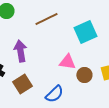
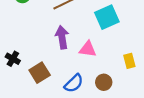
purple arrow: (20, 51) -> (62, 37), moved
brown circle: (84, 75) -> (104, 82), moved

